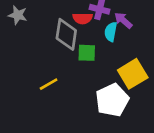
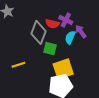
yellow square: (133, 74) -> (63, 69), moved

